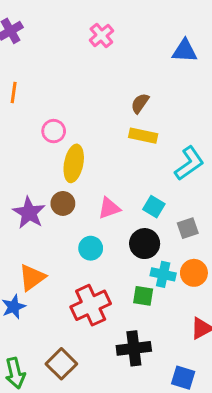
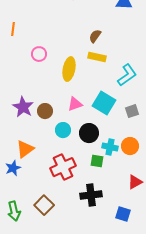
yellow ellipse: (74, 163) -> (69, 69), moved
brown circle: (63, 203) -> (45, 111), moved
cyan square: (154, 207) -> (104, 103), size x1.6
gray square: (188, 228) -> (132, 111), moved
black circle: (145, 244) -> (89, 133), moved

